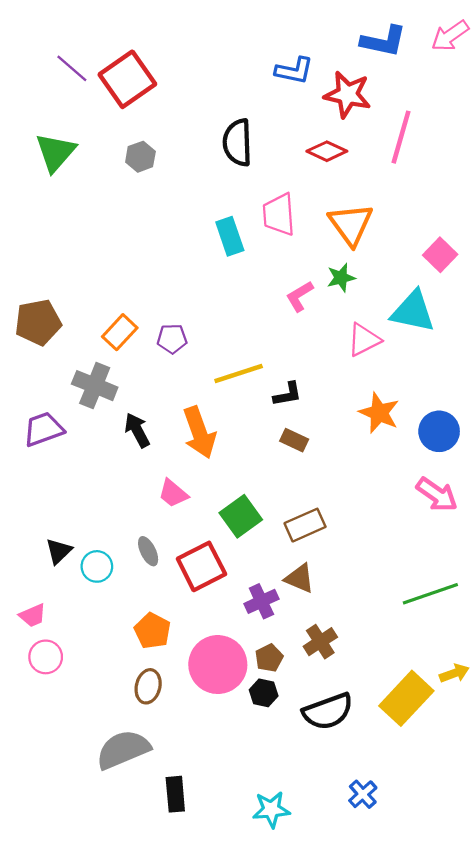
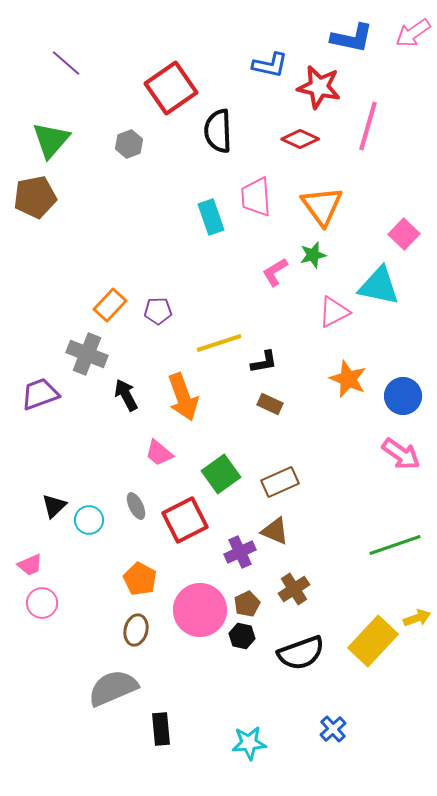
red square: (127, 79) -> (171, 88), moved
brown pentagon: (38, 322) -> (35, 197), moved

